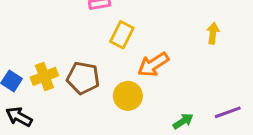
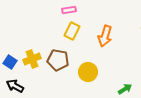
yellow rectangle: (122, 35) -> (72, 31), moved
orange arrow: (153, 65) -> (105, 36), moved, turned -40

